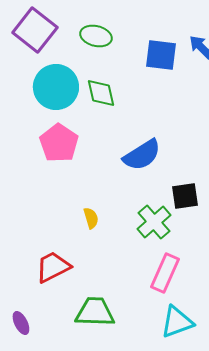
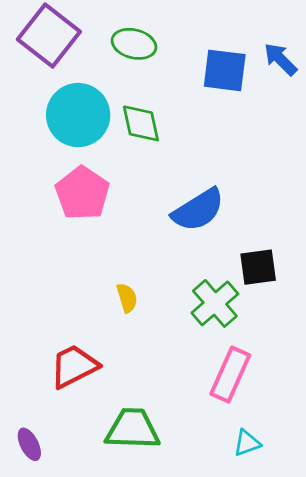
cyan triangle: (177, 322) -> (247, 443), size x0.6

